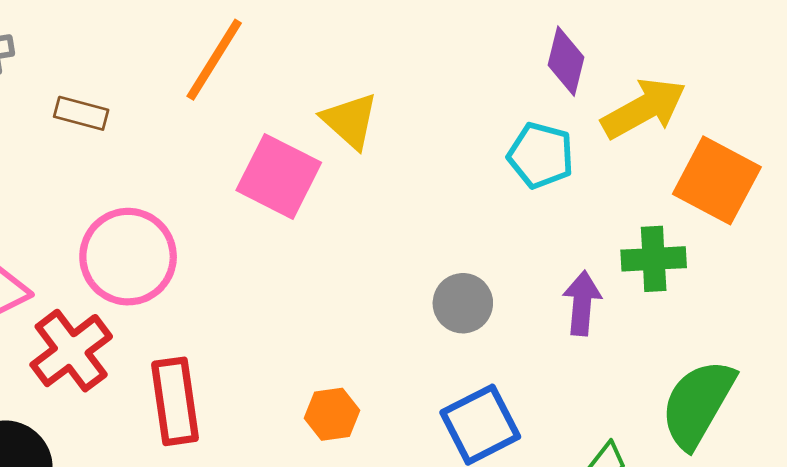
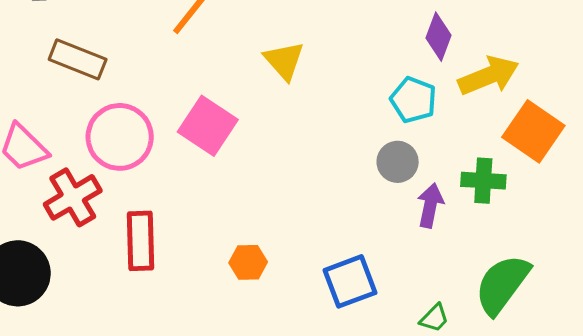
brown rectangle: (81, 113) -> (78, 59), moved, size x1.5
pink square: (279, 176) -> (208, 126), moved
gray circle: (463, 303) -> (398, 162), moved

